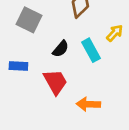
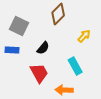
cyan rectangle: (91, 50) -> (75, 66), moved
blue rectangle: (18, 66) -> (12, 50), moved

